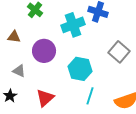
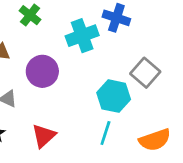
cyan hexagon: (80, 69) -> (114, 96), moved

